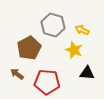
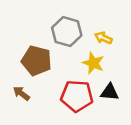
brown pentagon: (29, 48) -> (36, 61), turned -30
red pentagon: (47, 82) -> (77, 96), moved

